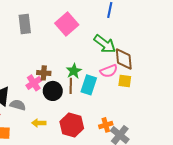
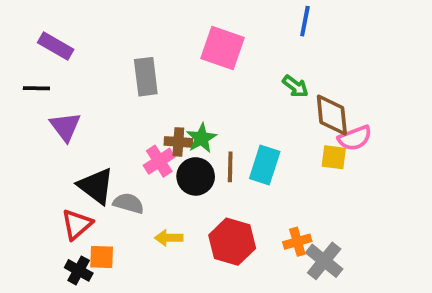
gray rectangle: (25, 24) -> (146, 77), moved
pink square: (67, 24) -> (222, 48), turned -30
green arrow: (105, 44) -> (295, 86), size x0.6
green star: (74, 71) -> (201, 138), moved
pink semicircle: (109, 71) -> (355, 138), moved

